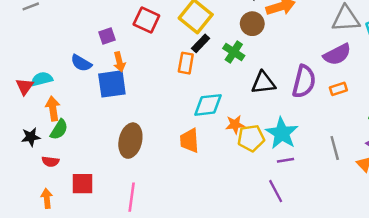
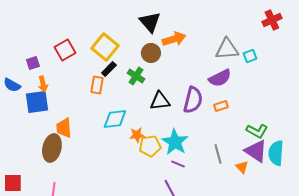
red square: (146, 20) -> (65, 50), turned 35
orange trapezoid: (189, 141) -> (64, 128), moved
purple line: (285, 160) -> (178, 164), turned 32

